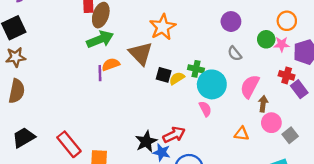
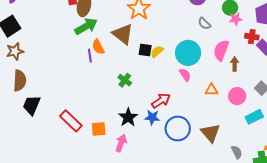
pink star: (282, 44) -> (236, 19), moved
orange semicircle: (111, 64) -> (98, 47), turned -91
green cross: (196, 69) -> (125, 80), moved, turned 32
pink circle: (271, 123) -> (237, 96), moved
orange triangle: (242, 134) -> (211, 90), moved
black trapezoid: (24, 138) -> (32, 105), moved, turned -30
black star: (146, 141) -> (128, 117), moved

